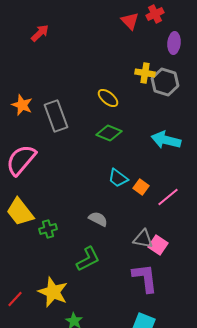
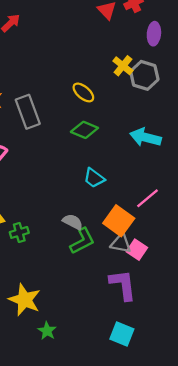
yellow cross: (145, 73) -> (123, 66), turned 30
orange square: (141, 187) -> (119, 221), moved, size x1.8
green L-shape: (88, 259) -> (82, 241), moved

